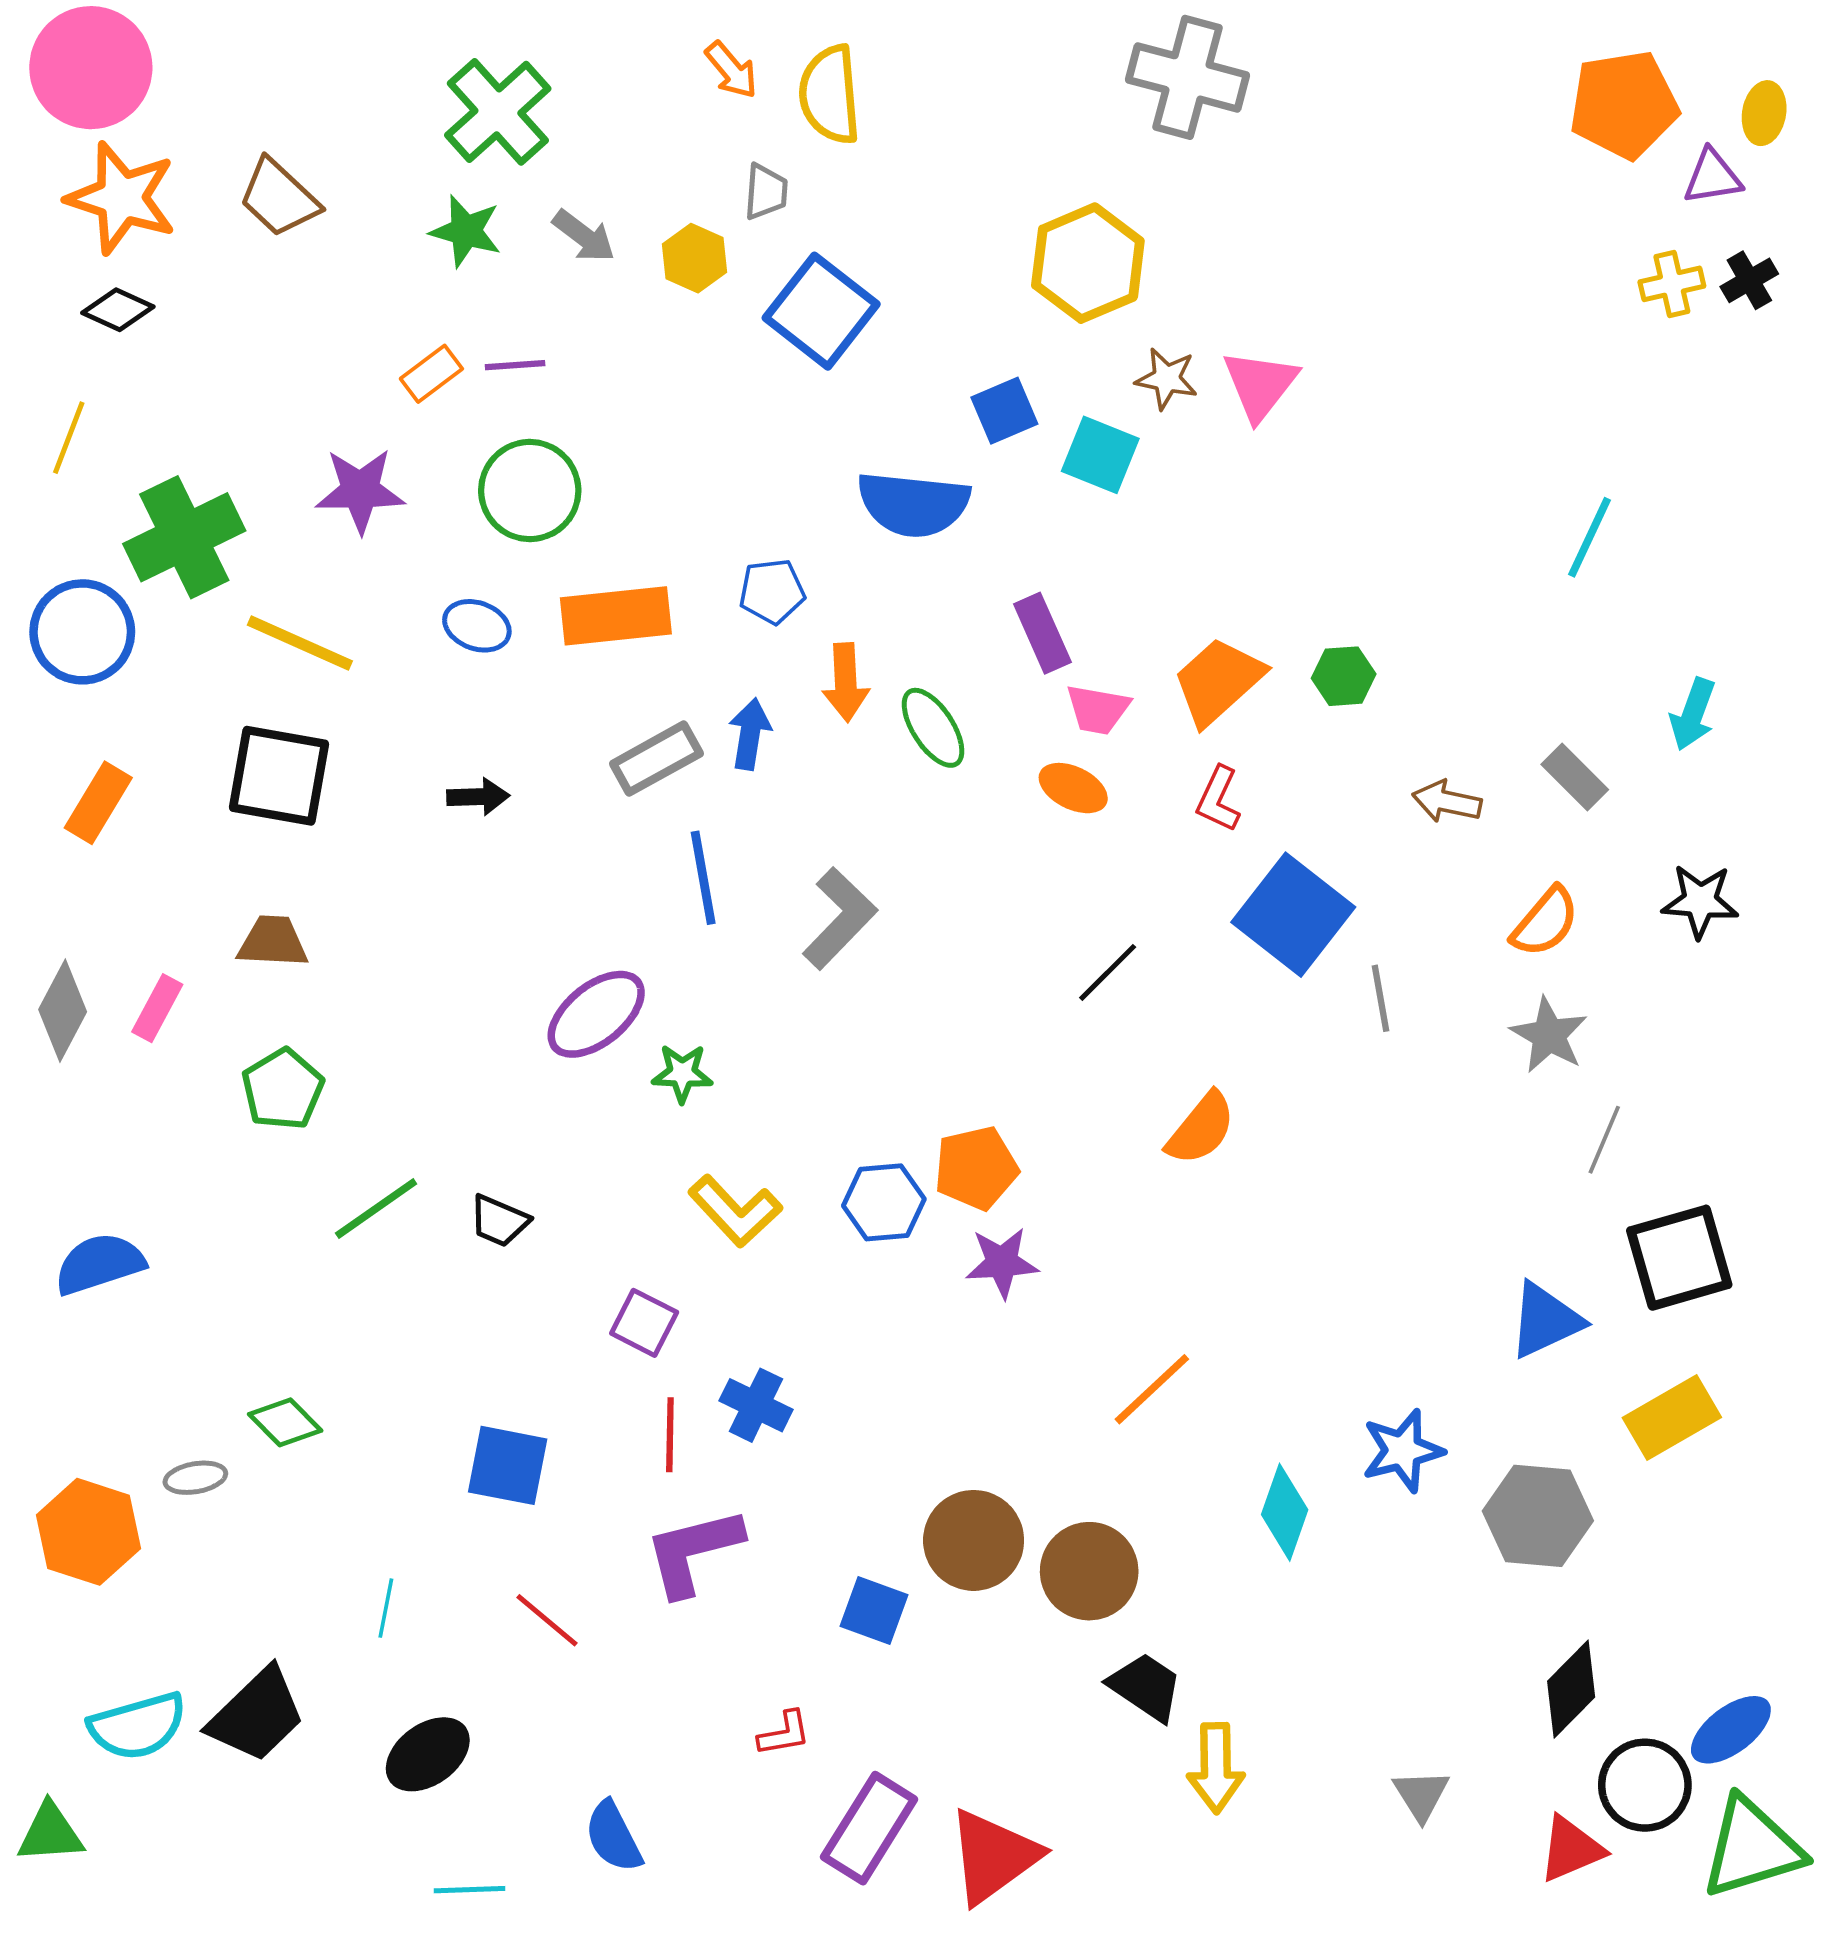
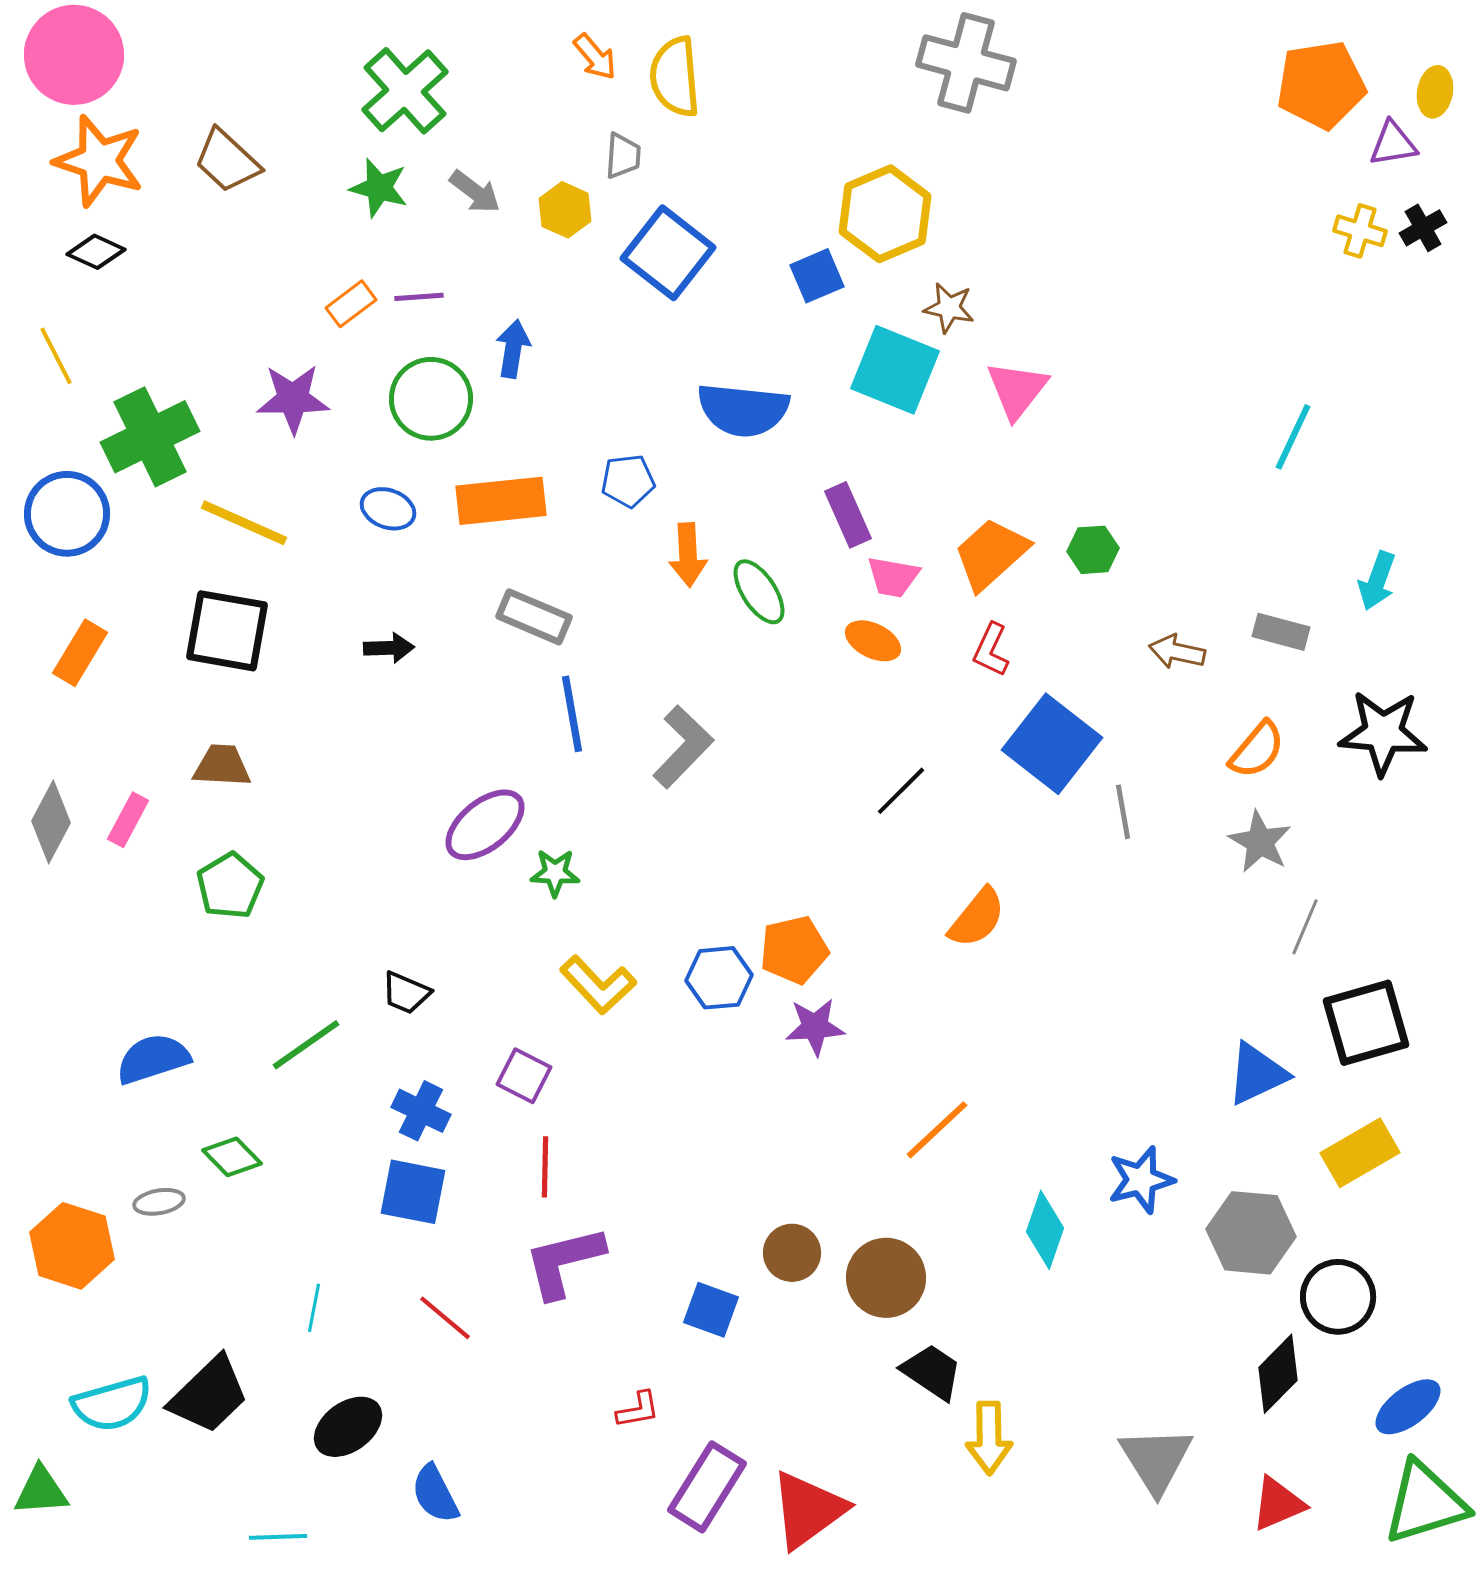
yellow cross: (1672, 284) -> (1360, 231), turned 30
pink triangle: (1260, 385) -> (1017, 390), moved
blue square: (1004, 411) -> (817, 276), moved
yellow line: (69, 438) -> (56, 356), turned -48
cyan square: (1100, 455) -> (895, 370), size x1.4
blue arrow: (750, 734) -> (513, 349), moved
gray rectangle: (656, 759) -> (534, 617), turned 52
gray rectangle: (1575, 777) -> (1281, 632), turned -30
black star: (1700, 901) -> (1383, 733), size x1.4
green line: (376, 1208) -> (306, 1045), moved
blue semicircle: (99, 1264) -> (153, 1059), moved
blue cross: (756, 1405) -> (421, 1111), moved
brown circle: (974, 1540) -> (792, 1253), size x0.7
black circle: (1645, 1785) -> (1338, 1297), moved
gray triangle: (1421, 1795) -> (1156, 1460), size x1.6
blue semicircle: (613, 1837) -> (435, 1494), moved
cyan line: (470, 1890) -> (278, 1537), moved

